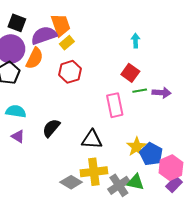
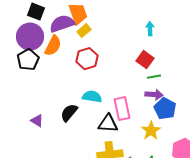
purple arrow: (162, 93) -> (154, 95), moved
pink rectangle: (115, 105) -> (122, 109), moved
cyan semicircle: (16, 111) -> (92, 97), moved
blue pentagon: (151, 154) -> (165, 109), moved

